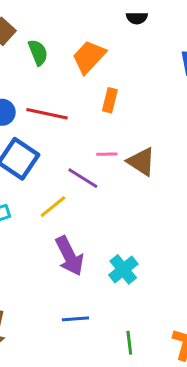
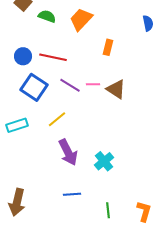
green semicircle: (38, 52) -> (47, 16), turned -48
orange rectangle: (110, 100) -> (108, 47), moved
purple line: (83, 178) -> (70, 85), moved

